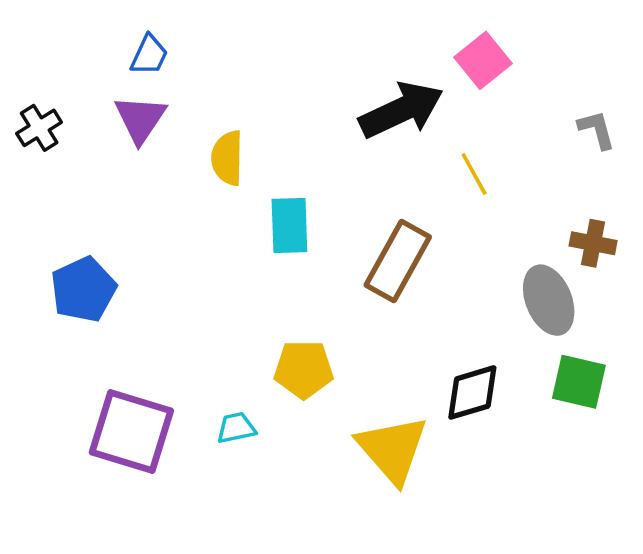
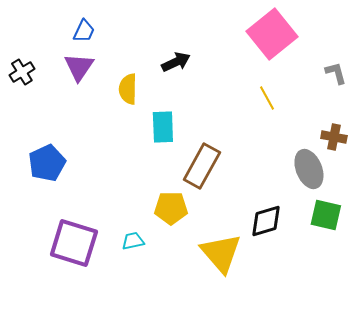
pink square: (483, 60) -> (272, 34), size x1.6
black arrow: (401, 110) -> (176, 62), moved, size x0.6
brown rectangle: (398, 261) -> (202, 166), moved

